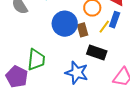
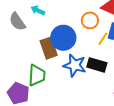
brown rectangle: (82, 30) -> (49, 48), moved, size x1.5
blue star: (77, 73) -> (75, 65), moved

